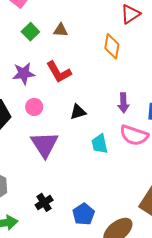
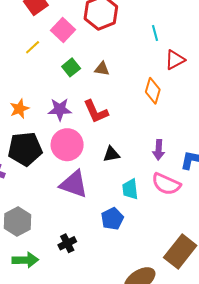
pink circle: (34, 107) -> (67, 145), size x1.8
purple triangle: (45, 144) -> (74, 184), turned -44
blue pentagon: (84, 214) -> (112, 219), moved

